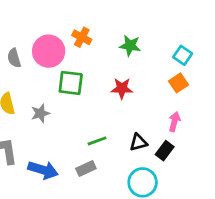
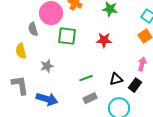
gray semicircle: (14, 58) -> (33, 29), moved
gray star: (40, 113) -> (47, 66), moved
gray rectangle: (86, 169) -> (90, 98), moved

